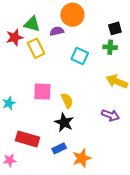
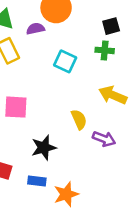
yellow semicircle: (67, 101) -> (79, 119), moved
black star: (64, 122) -> (44, 148), turned 30
blue rectangle: (59, 148) -> (37, 181), turned 32

